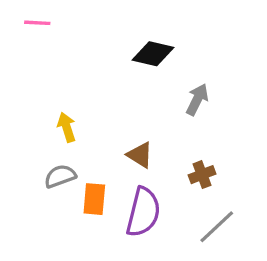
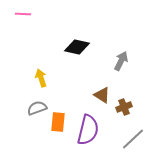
black diamond: (153, 54) -> (77, 47), moved
brown triangle: (140, 155) -> (102, 95), moved

